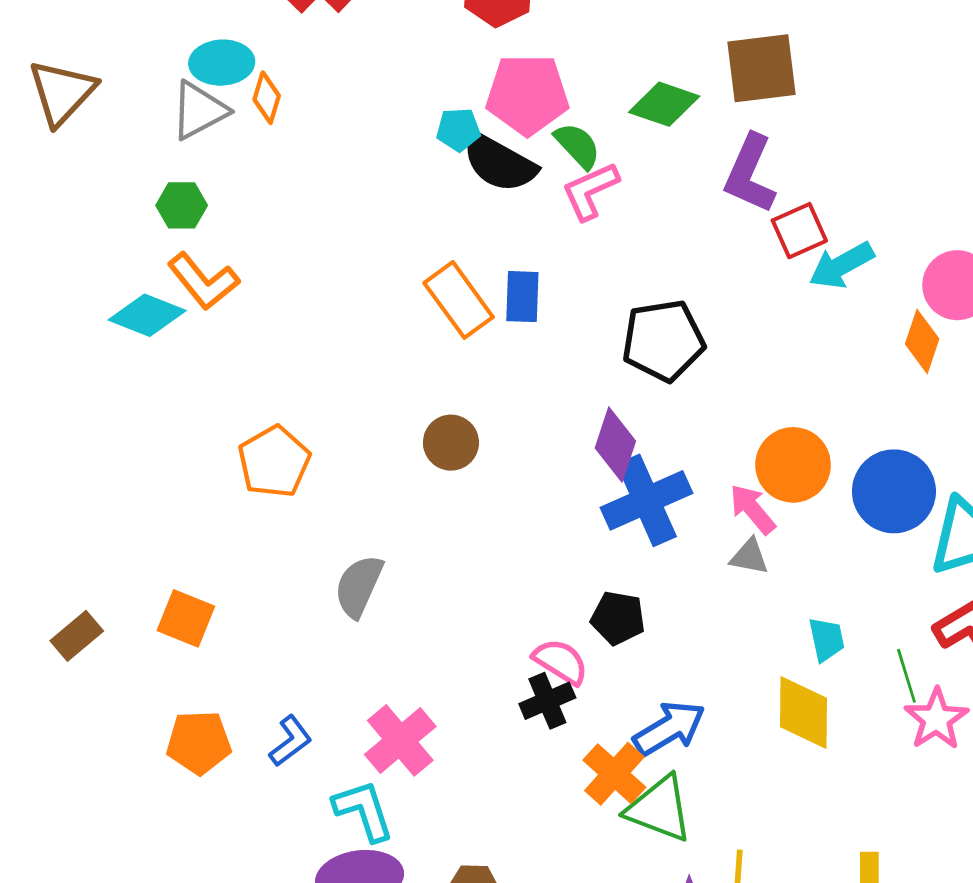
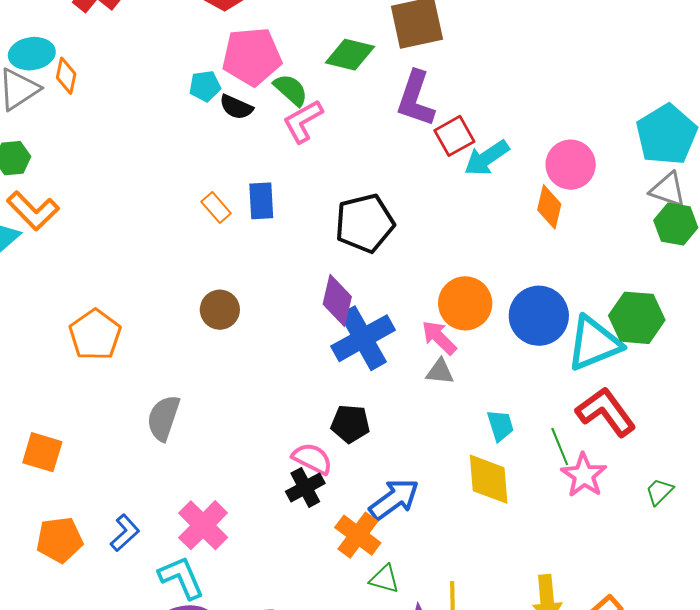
black semicircle: (499, 163) -> (236, 107), size x0.6
orange rectangle: (459, 300) -> (216, 207), size x0.6
green triangle: (659, 809) -> (384, 579), moved, size x0.6

